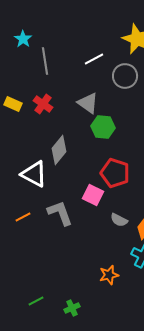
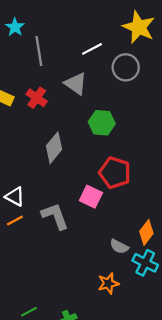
gray triangle: (88, 103) -> (76, 84), moved
white triangle: (34, 174) -> (15, 197), moved, size x0.7
gray semicircle: (119, 220) -> (119, 247), moved

